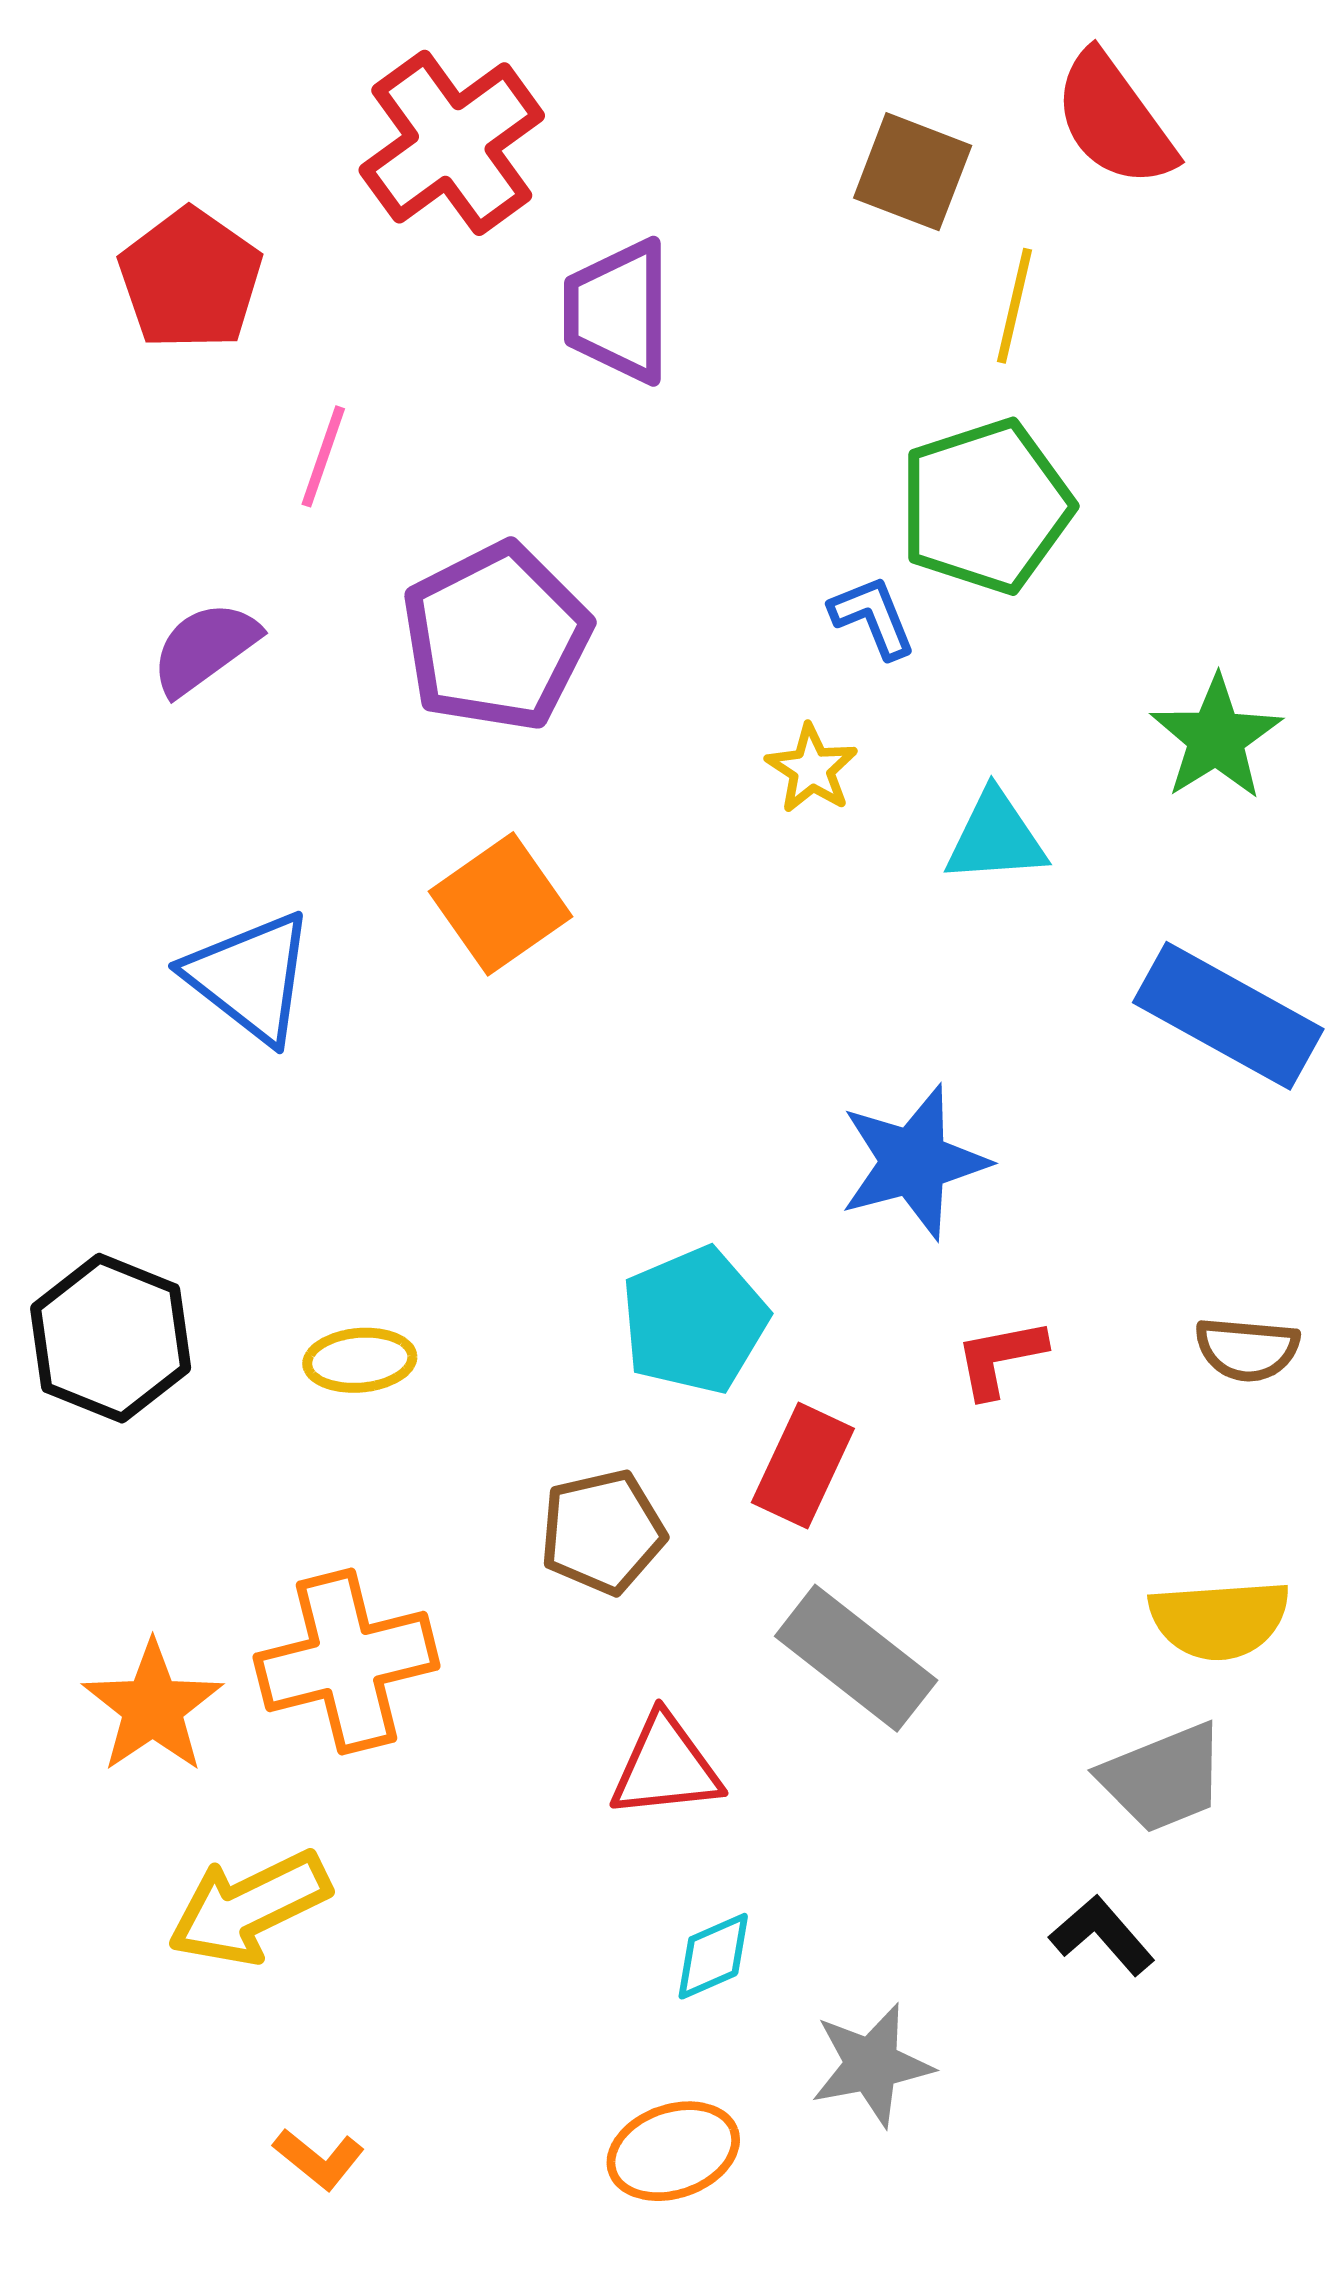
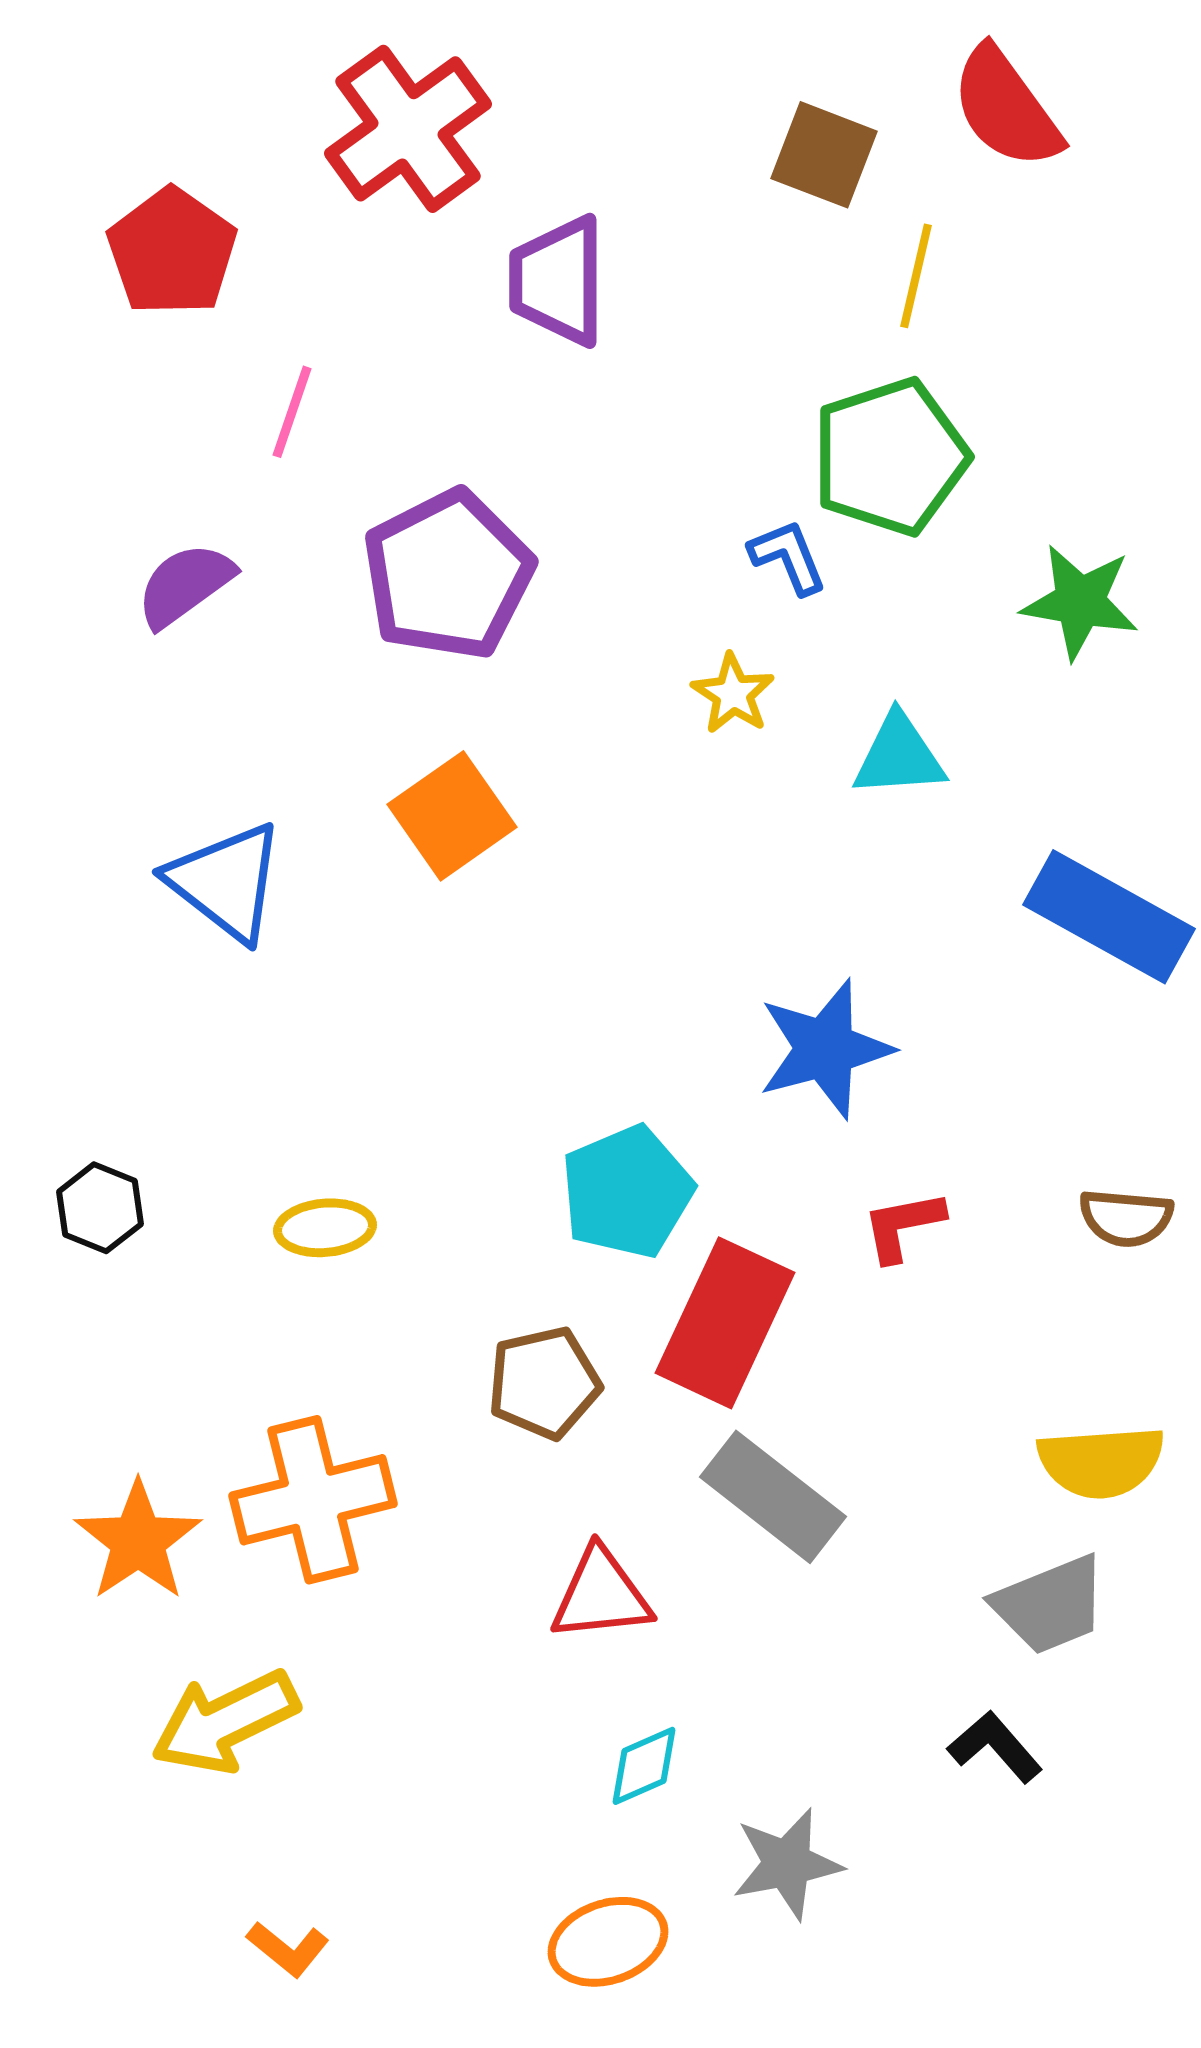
green star: (1216, 738) -> (1080, 602), moved, turned -30
black hexagon: (111, 1338) -> (100, 1208), size x0.6
red rectangle: (803, 1465) -> (725, 1323), size x1.5

